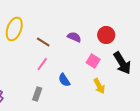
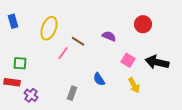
red circle: (106, 35) -> (143, 24), moved
black arrow: (122, 63) -> (157, 62), turned 135
pink line: (42, 64) -> (63, 53), moved

